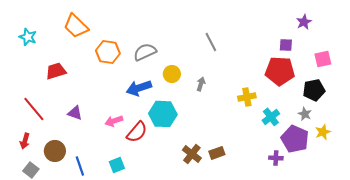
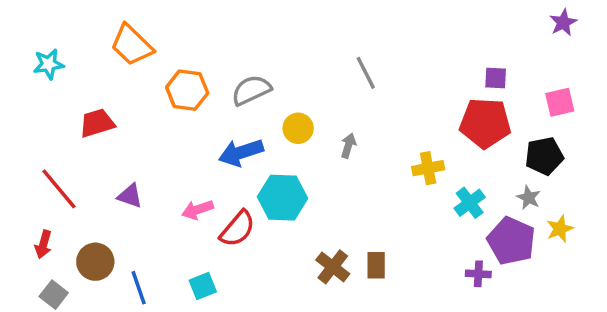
purple star: (304, 22) -> (563, 23), moved
cyan star: (28, 37) -> (49, 64), turned -30
brown rectangle: (217, 153) -> (376, 265), turned -70

